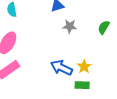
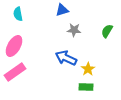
blue arrow: (61, 68) -> (66, 58), moved

